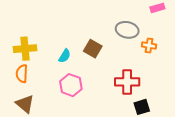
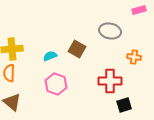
orange cross: (149, 45) -> (134, 57), moved
cyan semicircle: (65, 56) -> (50, 56), turned -144

